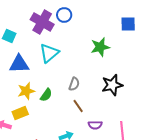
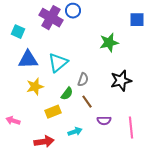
cyan triangle: (49, 53) -> (58, 63), moved
green semicircle: (46, 95) -> (67, 94), moved
yellow rectangle: (20, 113) -> (53, 112), moved

